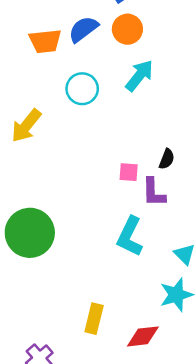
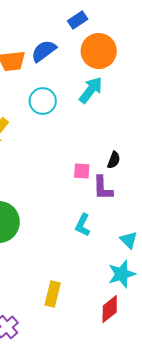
orange circle: (127, 29) -> (99, 51), moved, size x1.4
cyan L-shape: (130, 236) -> (83, 225), size x0.7
red diamond: (143, 336) -> (110, 309), moved, turned -32

